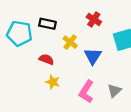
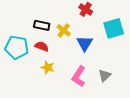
black rectangle: (47, 24) -> (42, 25), moved
cyan pentagon: (19, 33) -> (17, 47), moved

